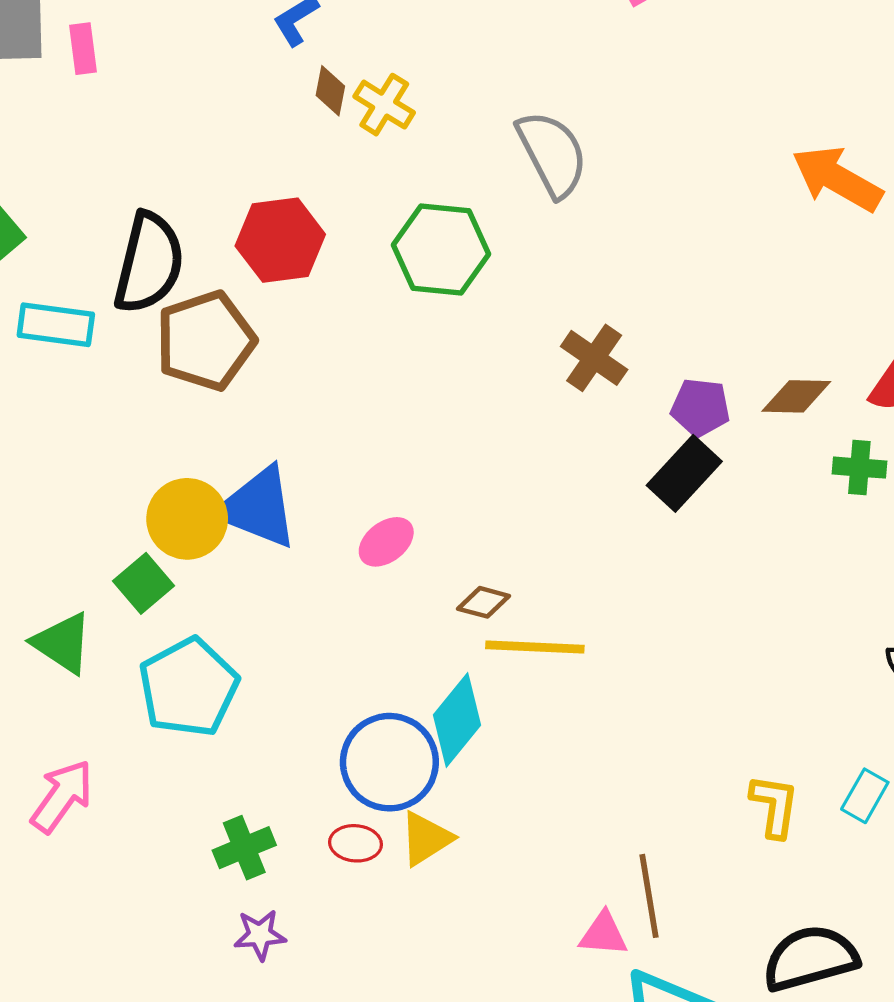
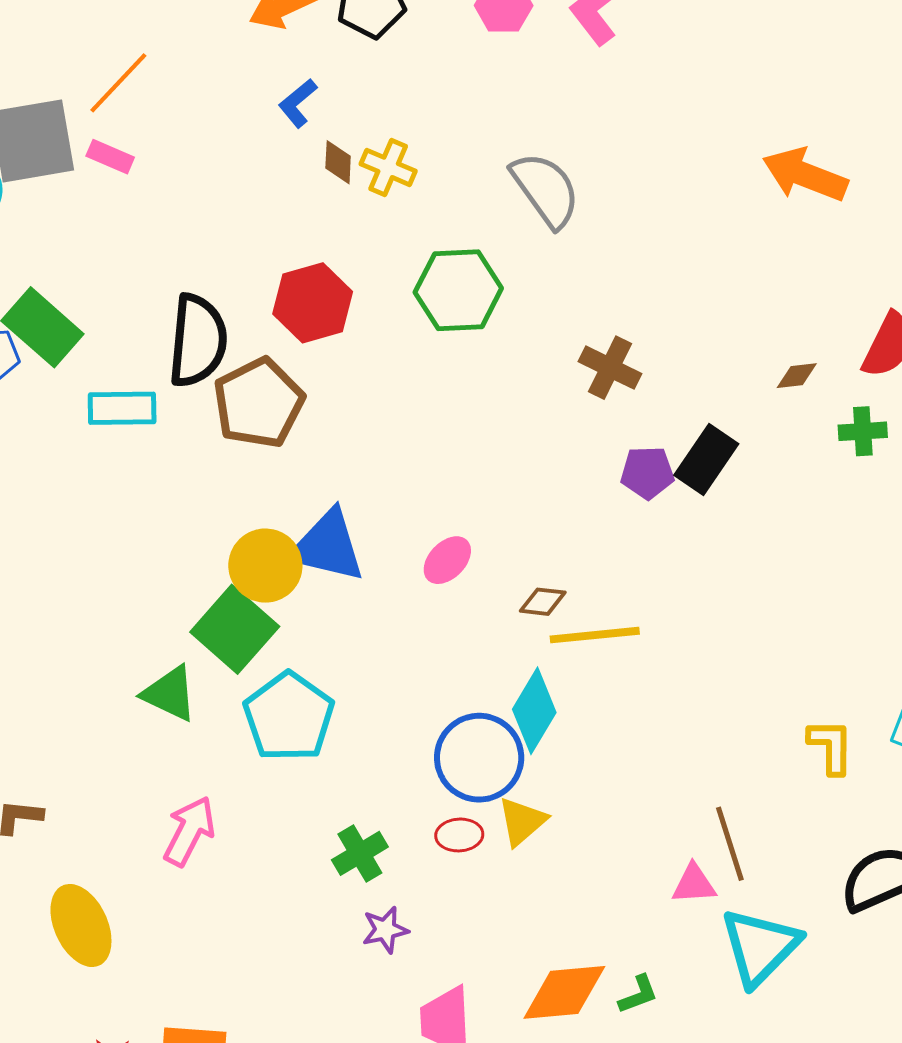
pink rectangle: (83, 49) -> (110, 157), turned -51
brown diamond: (796, 396) -> (797, 376), size x0.7
purple pentagon: (700, 407) -> (647, 473), moved
green square: (143, 583) -> (235, 629), size x1.6

